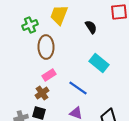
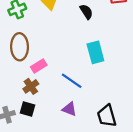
brown ellipse: (46, 47) -> (20, 47), moved
cyan rectangle: (99, 63) -> (95, 52), turned 36

